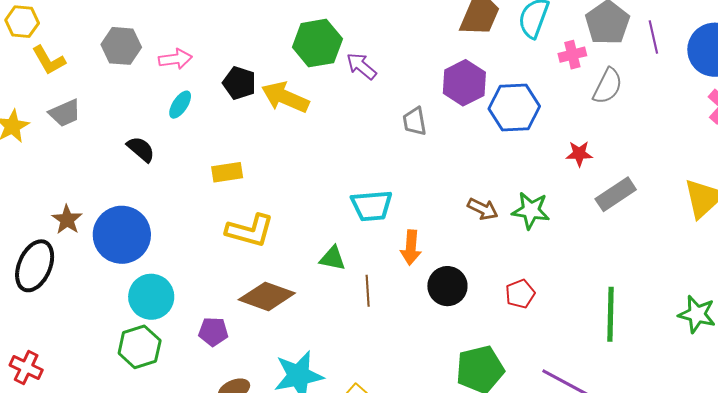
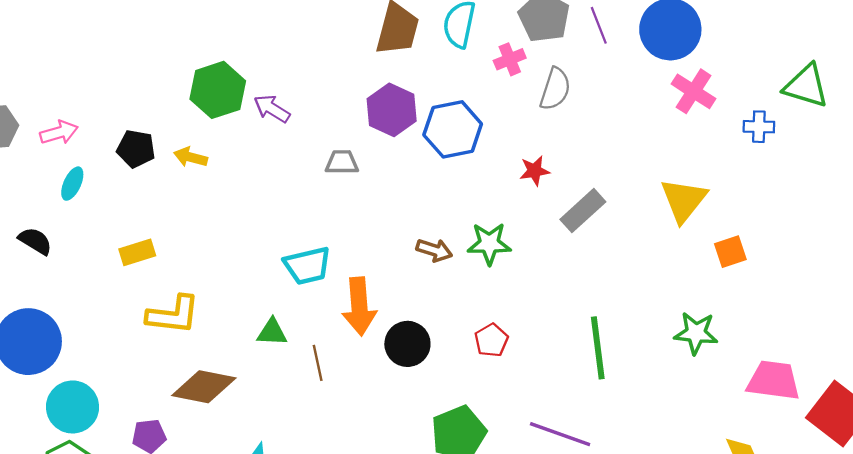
yellow arrow: (285, 97) -> (191, 157), size x0.6
gray trapezoid: (415, 121) -> (342, 162), turned 108
orange arrow: (411, 248) -> (359, 306), size x1.4

